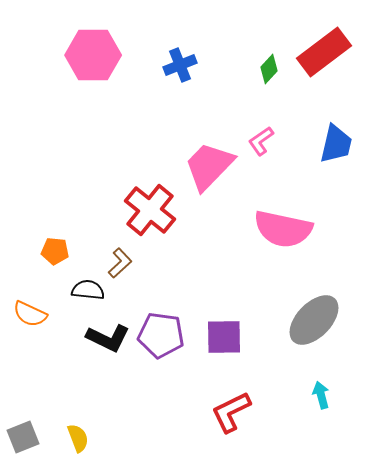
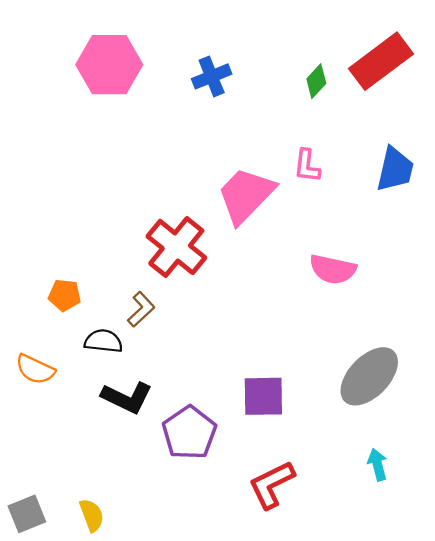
pink L-shape: (261, 141) -> (307, 166), turned -48
pink semicircle: (283, 229) -> (333, 269), size x0.7
purple pentagon: (161, 335) -> (189, 433), moved, turned 30

